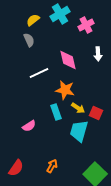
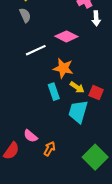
white arrow: (98, 54) -> (96, 18), moved
pink diamond: (68, 60) -> (66, 36), turned -50
pink semicircle: (29, 126) -> (30, 136), moved, turned 72

